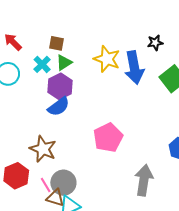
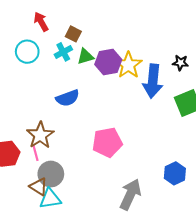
brown square: (56, 43) -> (73, 34), moved
purple hexagon: (60, 86) -> (108, 62), moved
pink line: (46, 185) -> (35, 153), moved

